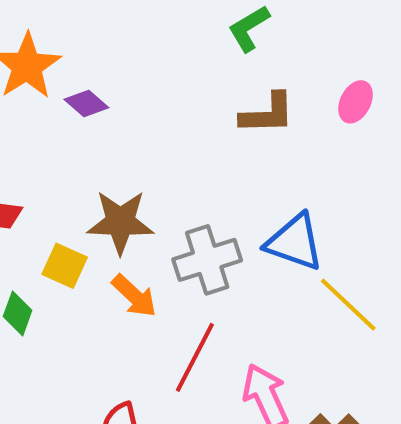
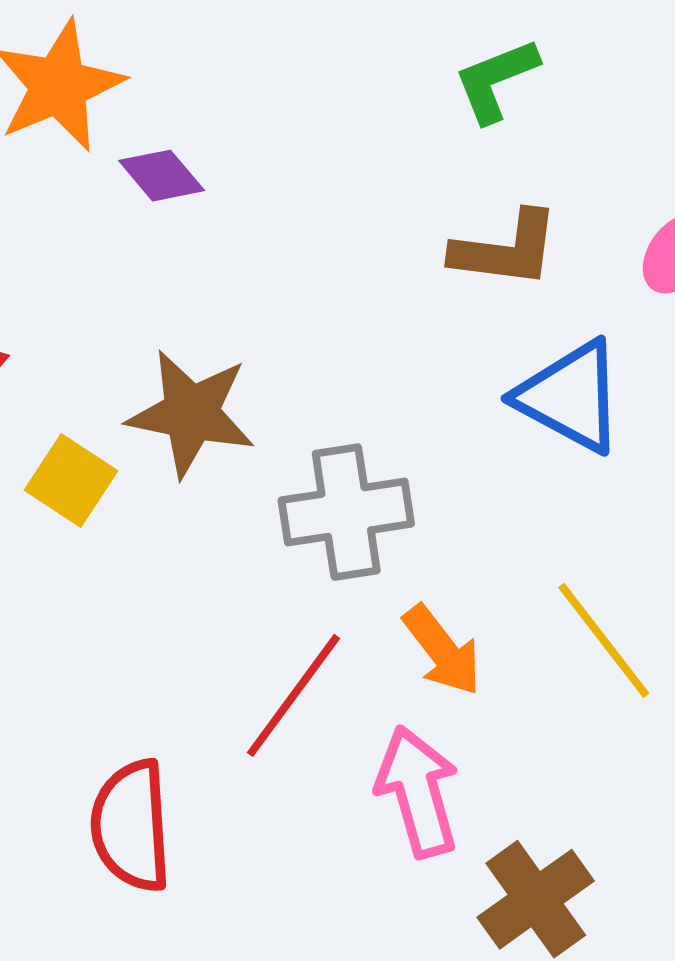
blue triangle: (295, 242) -> (570, 397), moved
orange arrow: (134, 296) -> (442, 650), moved

